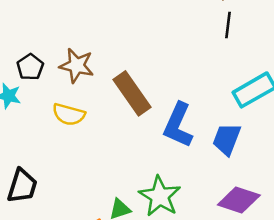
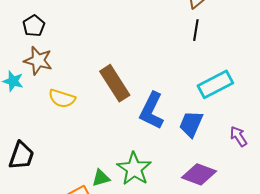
brown star: (77, 66) -> (38, 61), moved
black pentagon: (30, 67) -> (34, 26), moved

